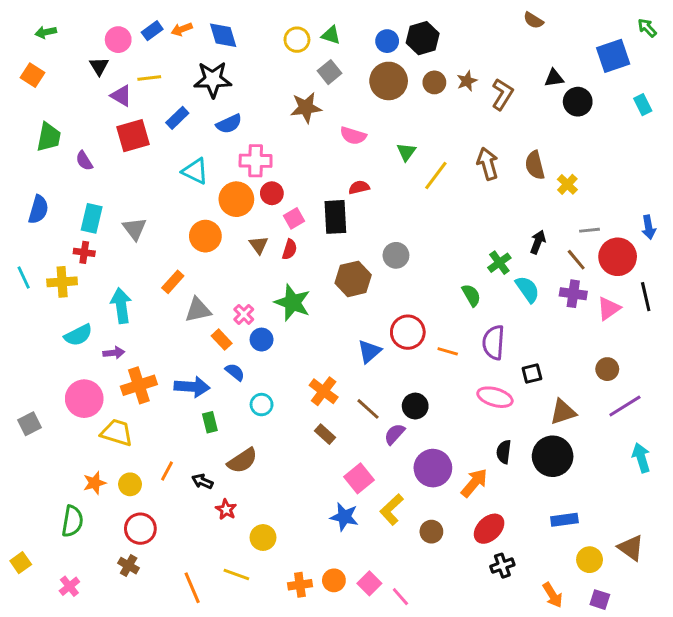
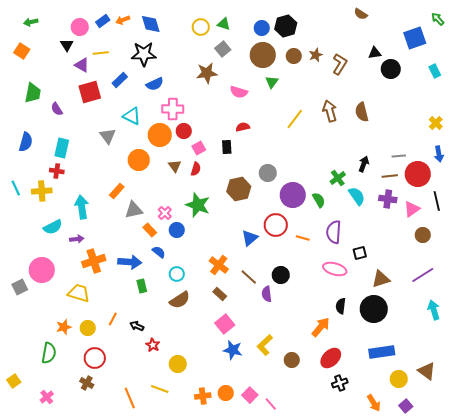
green triangle: (406, 152) -> (272, 82), moved
yellow cross: (567, 184) -> (436, 123), moved
black rectangle: (335, 217) -> (227, 147), size x0.6
gray triangle: (134, 229) -> (108, 136), moved
brown line: (576, 260) -> (390, 176), turned -56
brown circle: (607, 369) -> (423, 235), moved
pink circle: (84, 399) -> (42, 270), moved
purple semicircle: (394, 434) -> (267, 294), turned -49
brown semicircle: (242, 461) -> (180, 300), moved
purple circle: (433, 468) -> (293, 195), moved
pink square: (359, 478) -> (225, 324), moved
blue rectangle: (564, 520) -> (382, 352), size x1.4
purple square: (600, 600) -> (406, 406), turned 32

